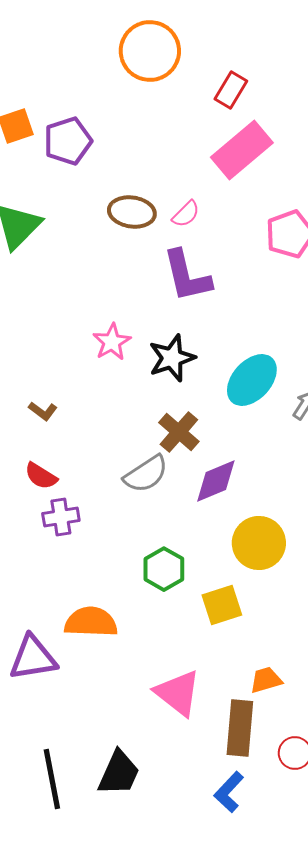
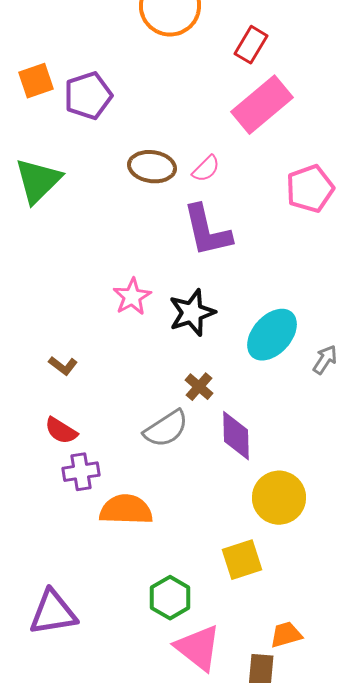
brown cross: (179, 432) -> (199, 387), size x0.7
purple diamond: (216, 481) -> (236, 436), turned -69
green hexagon: (164, 569) -> (170, 598), moved
orange semicircle: (91, 622) -> (126, 510), moved

